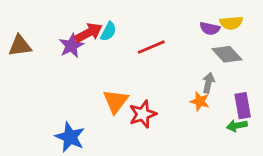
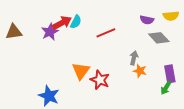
yellow semicircle: (231, 23) -> (171, 16), moved
gray arrow: (208, 83) -> (134, 58), moved
red star: (143, 114) -> (100, 80), turned -30
green arrow: (237, 126) -> (166, 88), turned -48

